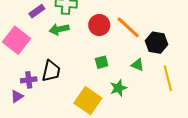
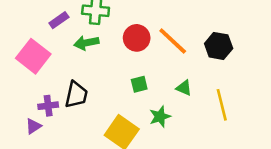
black hexagon: (157, 43) -> (219, 46), moved

